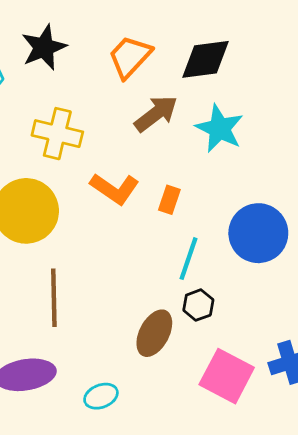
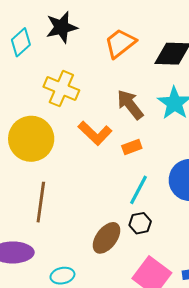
brown arrow: (156, 114) -> (130, 105), moved, turned -100
orange rectangle: (169, 200) -> (132, 147), turned 42

